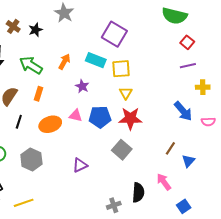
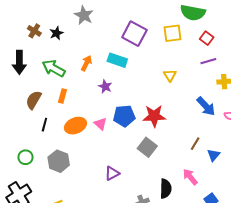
yellow square: (121, 69) -> (172, 33), moved
yellow triangle: (126, 93) -> (170, 75), moved
pink triangle: (76, 116) -> (100, 124), moved, turned 32
purple triangle: (80, 165) -> (112, 173), moved

